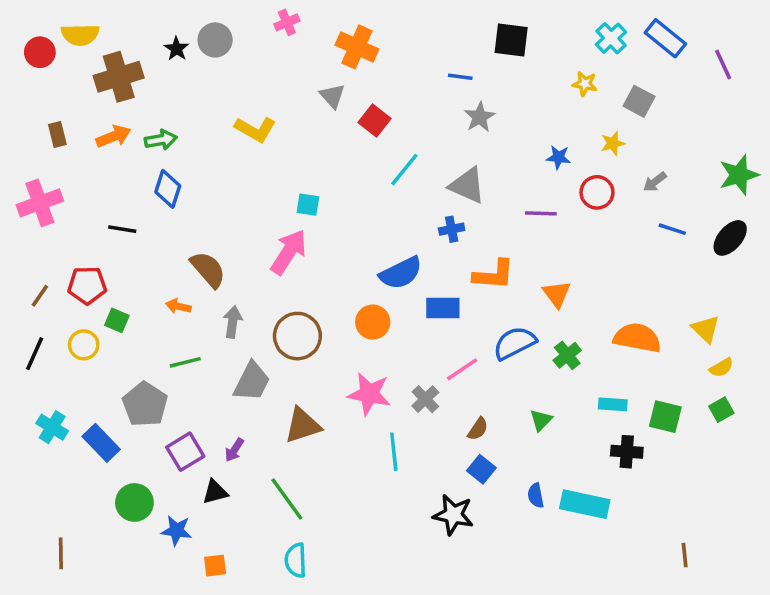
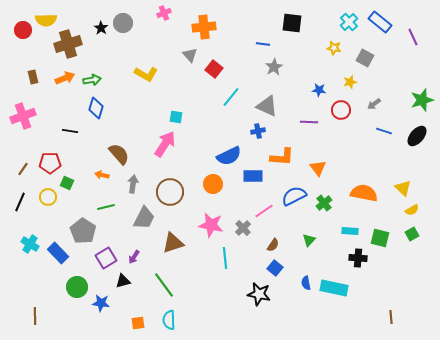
orange cross: (357, 47) -> (204, 27), turned -30
orange square: (215, 566) -> (138, 323), moved

